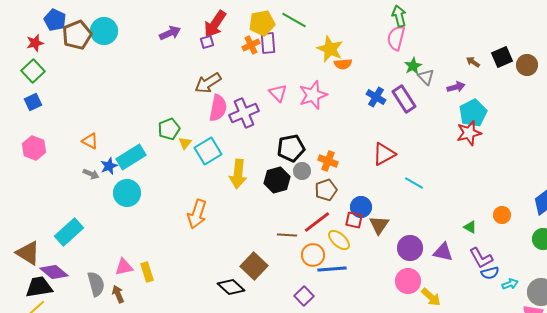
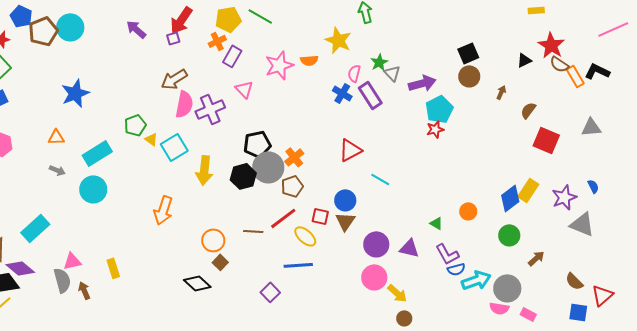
purple arrow: (170, 33) -> (136, 29), turned -115
pink semicircle: (396, 38) -> (354, 73), moved, size x0.7
purple rectangle: (268, 43) -> (232, 56), moved, turned 35
yellow star: (330, 49) -> (338, 40), moved
brown arrow: (473, 62) -> (501, 92), moved, turned 80
brown circle: (527, 65) -> (469, 76), moved
purple arrow: (456, 87) -> (422, 83), size x1.5
pink star: (313, 95) -> (279, 65), moved
red star: (469, 133) -> (435, 129), size x0.7
orange triangle: (90, 141) -> (56, 137), turned -30
yellow triangle: (185, 143) -> (151, 139), turned -32
orange cross: (328, 161) -> (294, 157), turned 30
blue star: (109, 166) -> (75, 93), moved, size x1.6
gray circle: (302, 171) -> (268, 167), size x1.8
blue circle: (361, 207) -> (345, 200), moved
orange circle: (313, 255) -> (213, 240), moved
brown square: (254, 266) -> (220, 262), size x0.6
pink triangle: (124, 267) -> (72, 261), moved
cyan arrow: (510, 284) -> (476, 280), size x1.8

